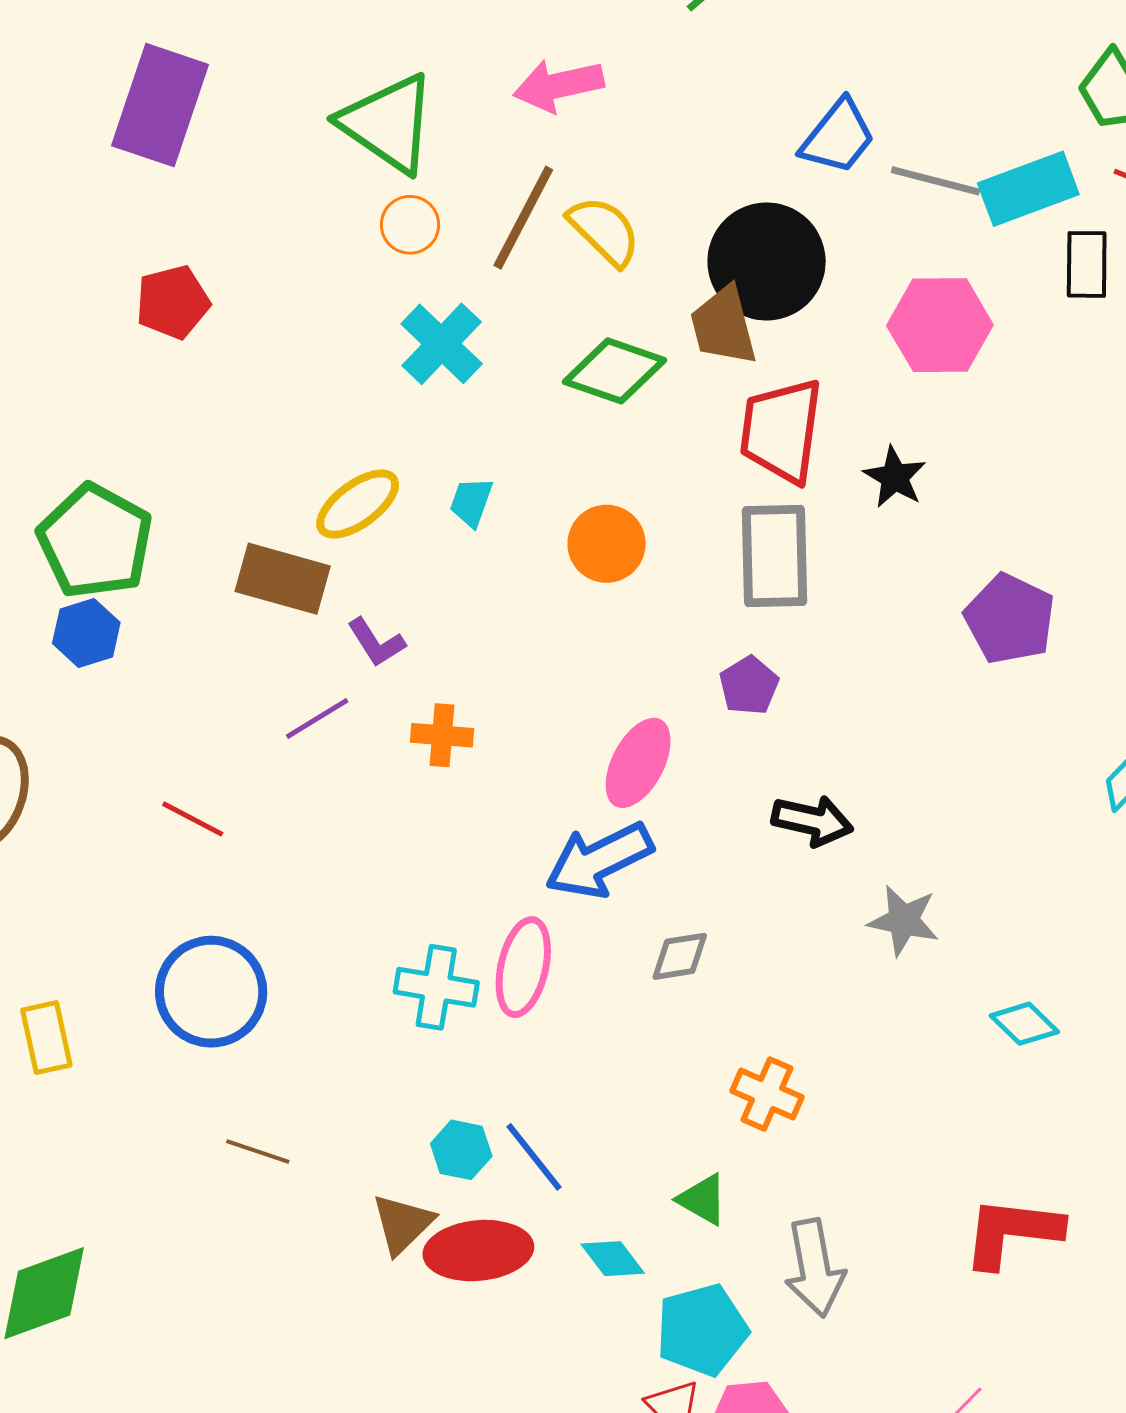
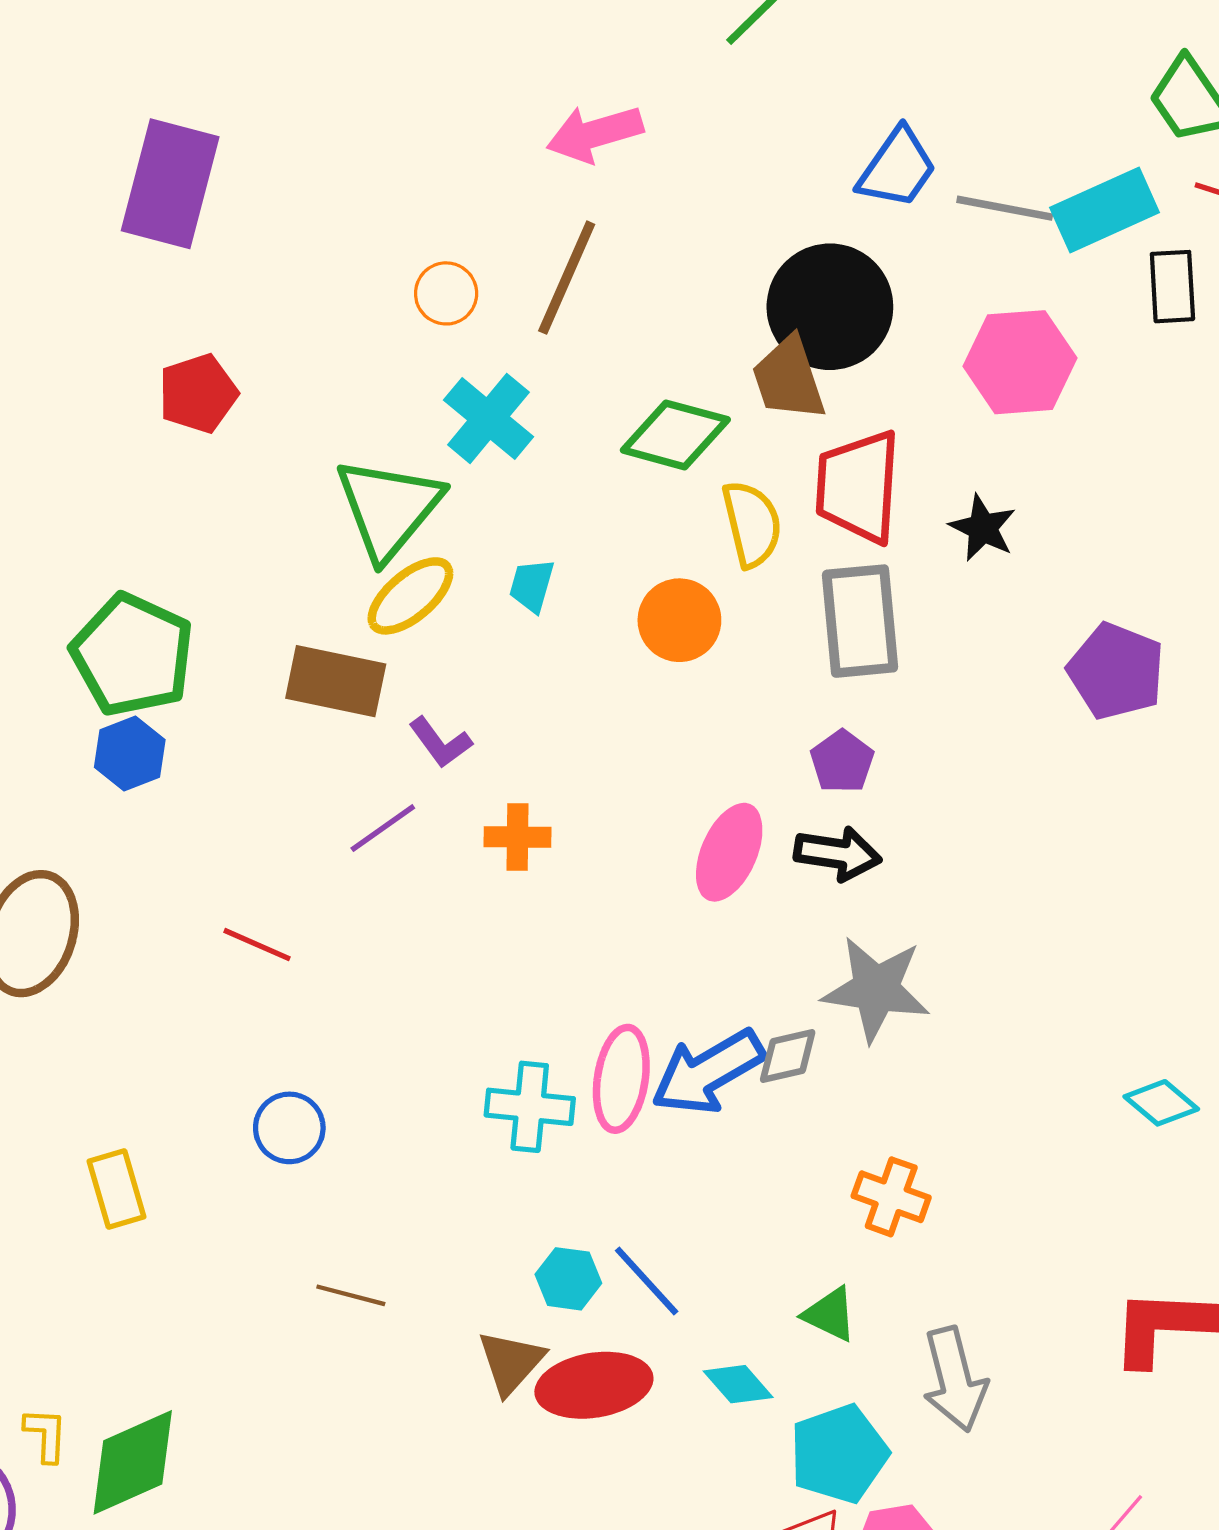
green triangle: (388, 123) -> (389, 508), moved, turned 39
yellow semicircle: (604, 231) -> (752, 524), moved, turned 36
black arrow: (812, 821) -> (838, 854), moved
blue arrow: (599, 860) -> (708, 1072), moved
gray star: (904, 920) -> (876, 989), moved, size x1.4
blue circle: (211, 992) -> (289, 1128), size x0.6

